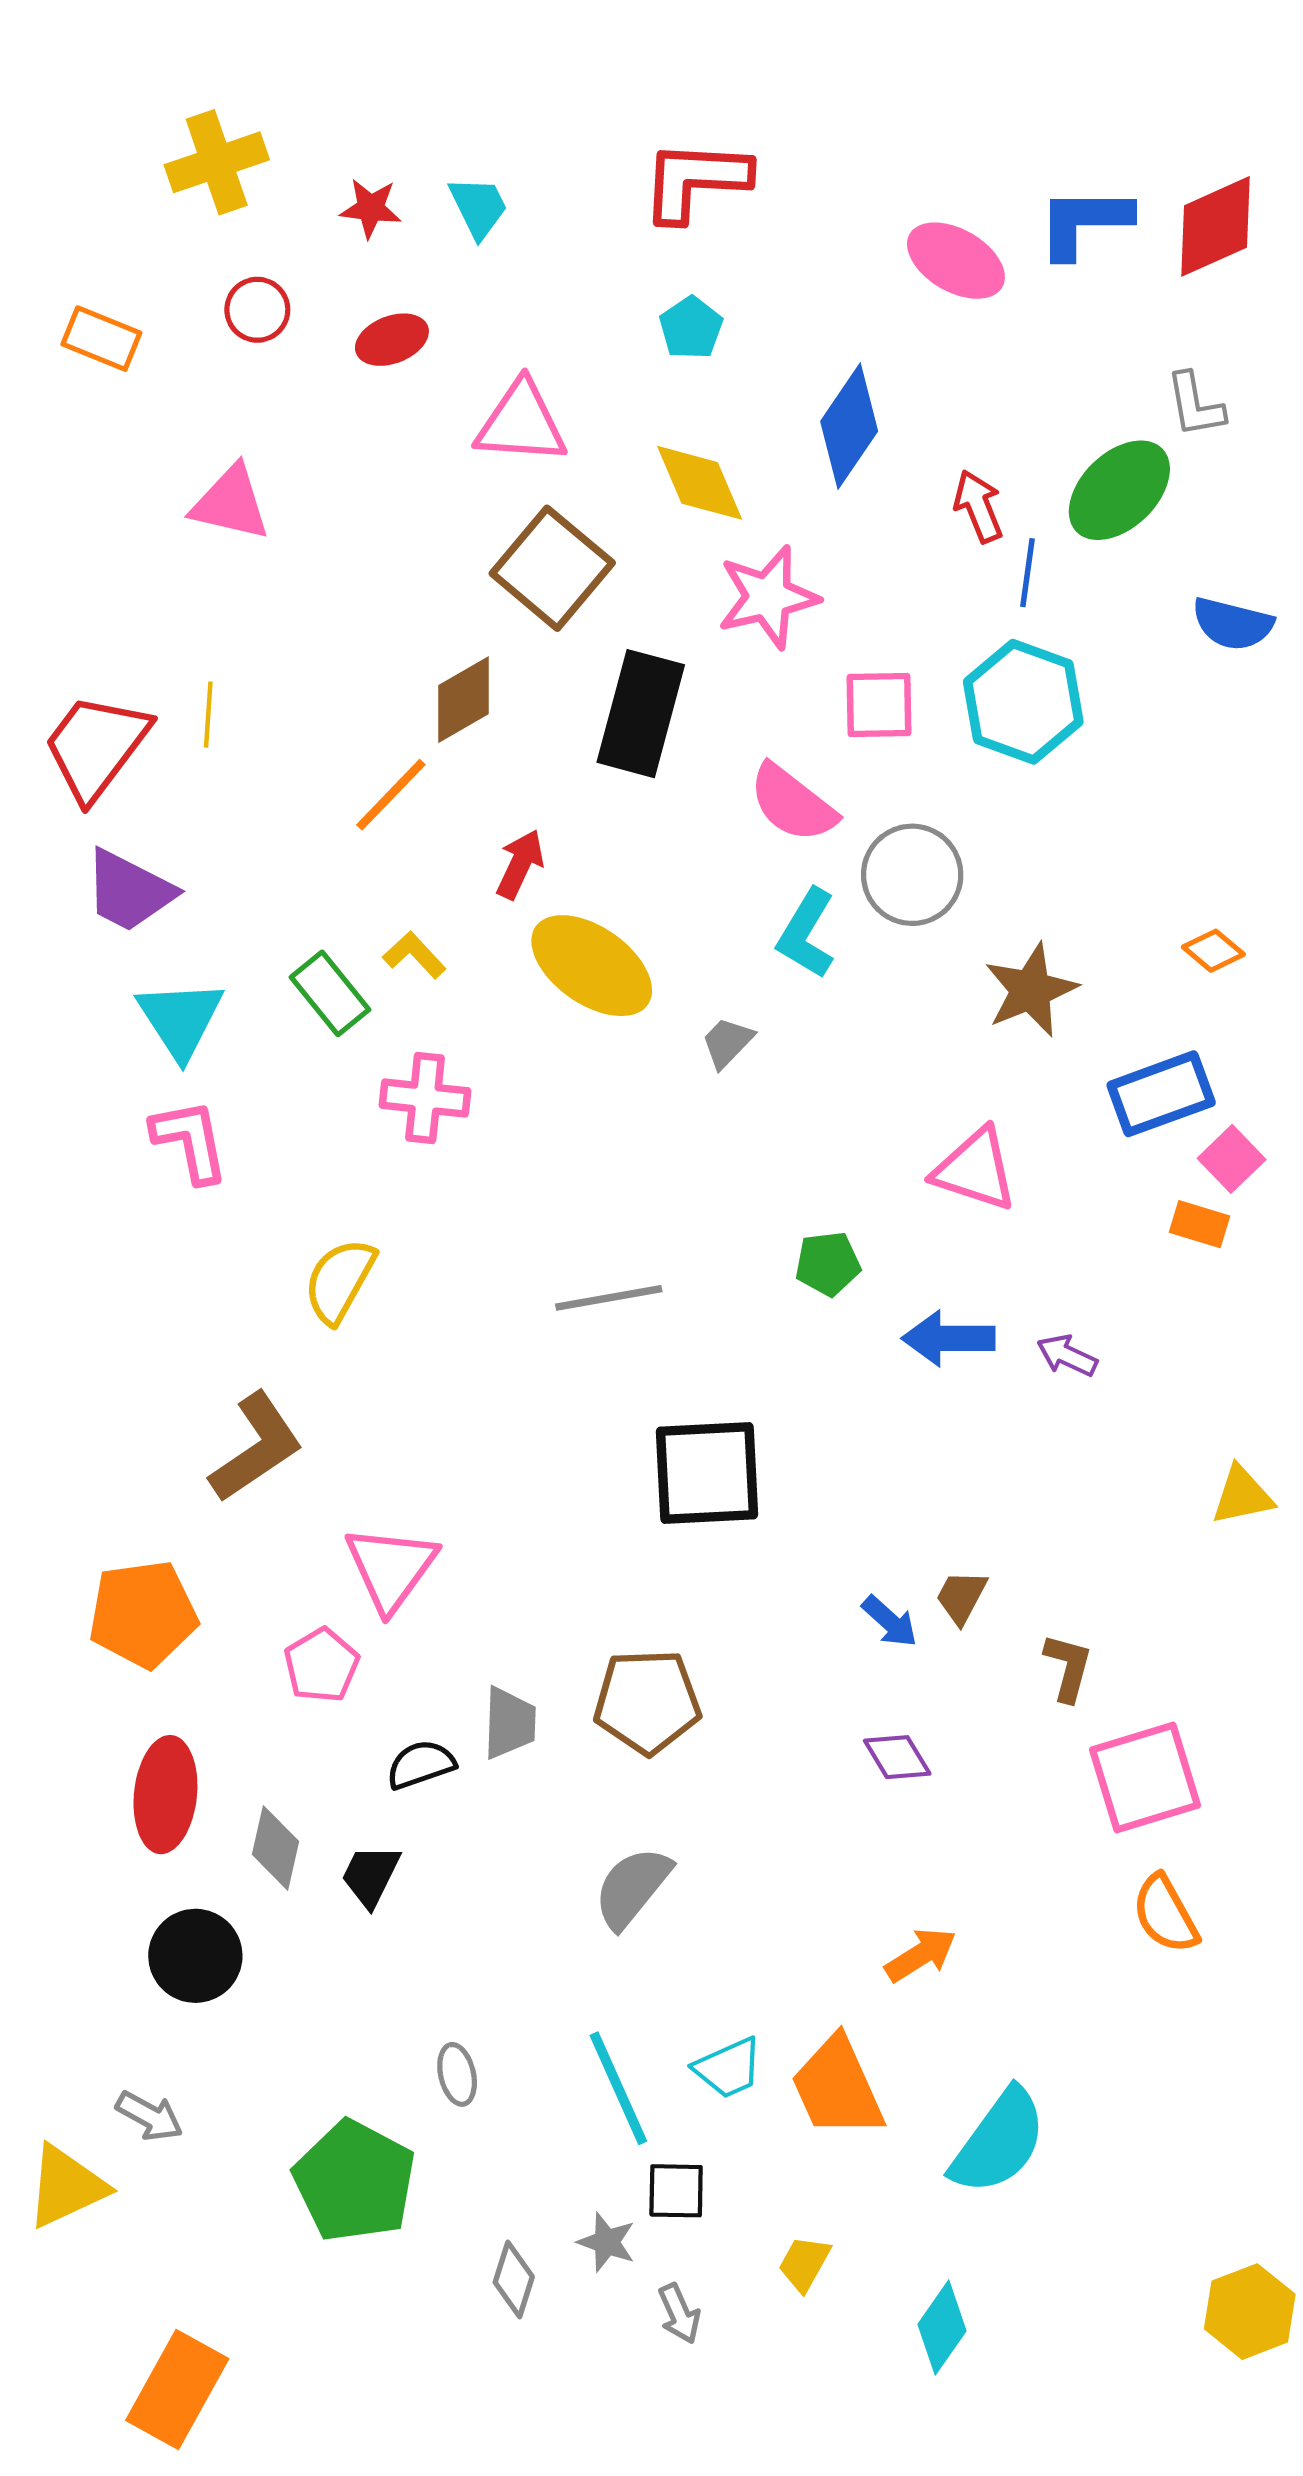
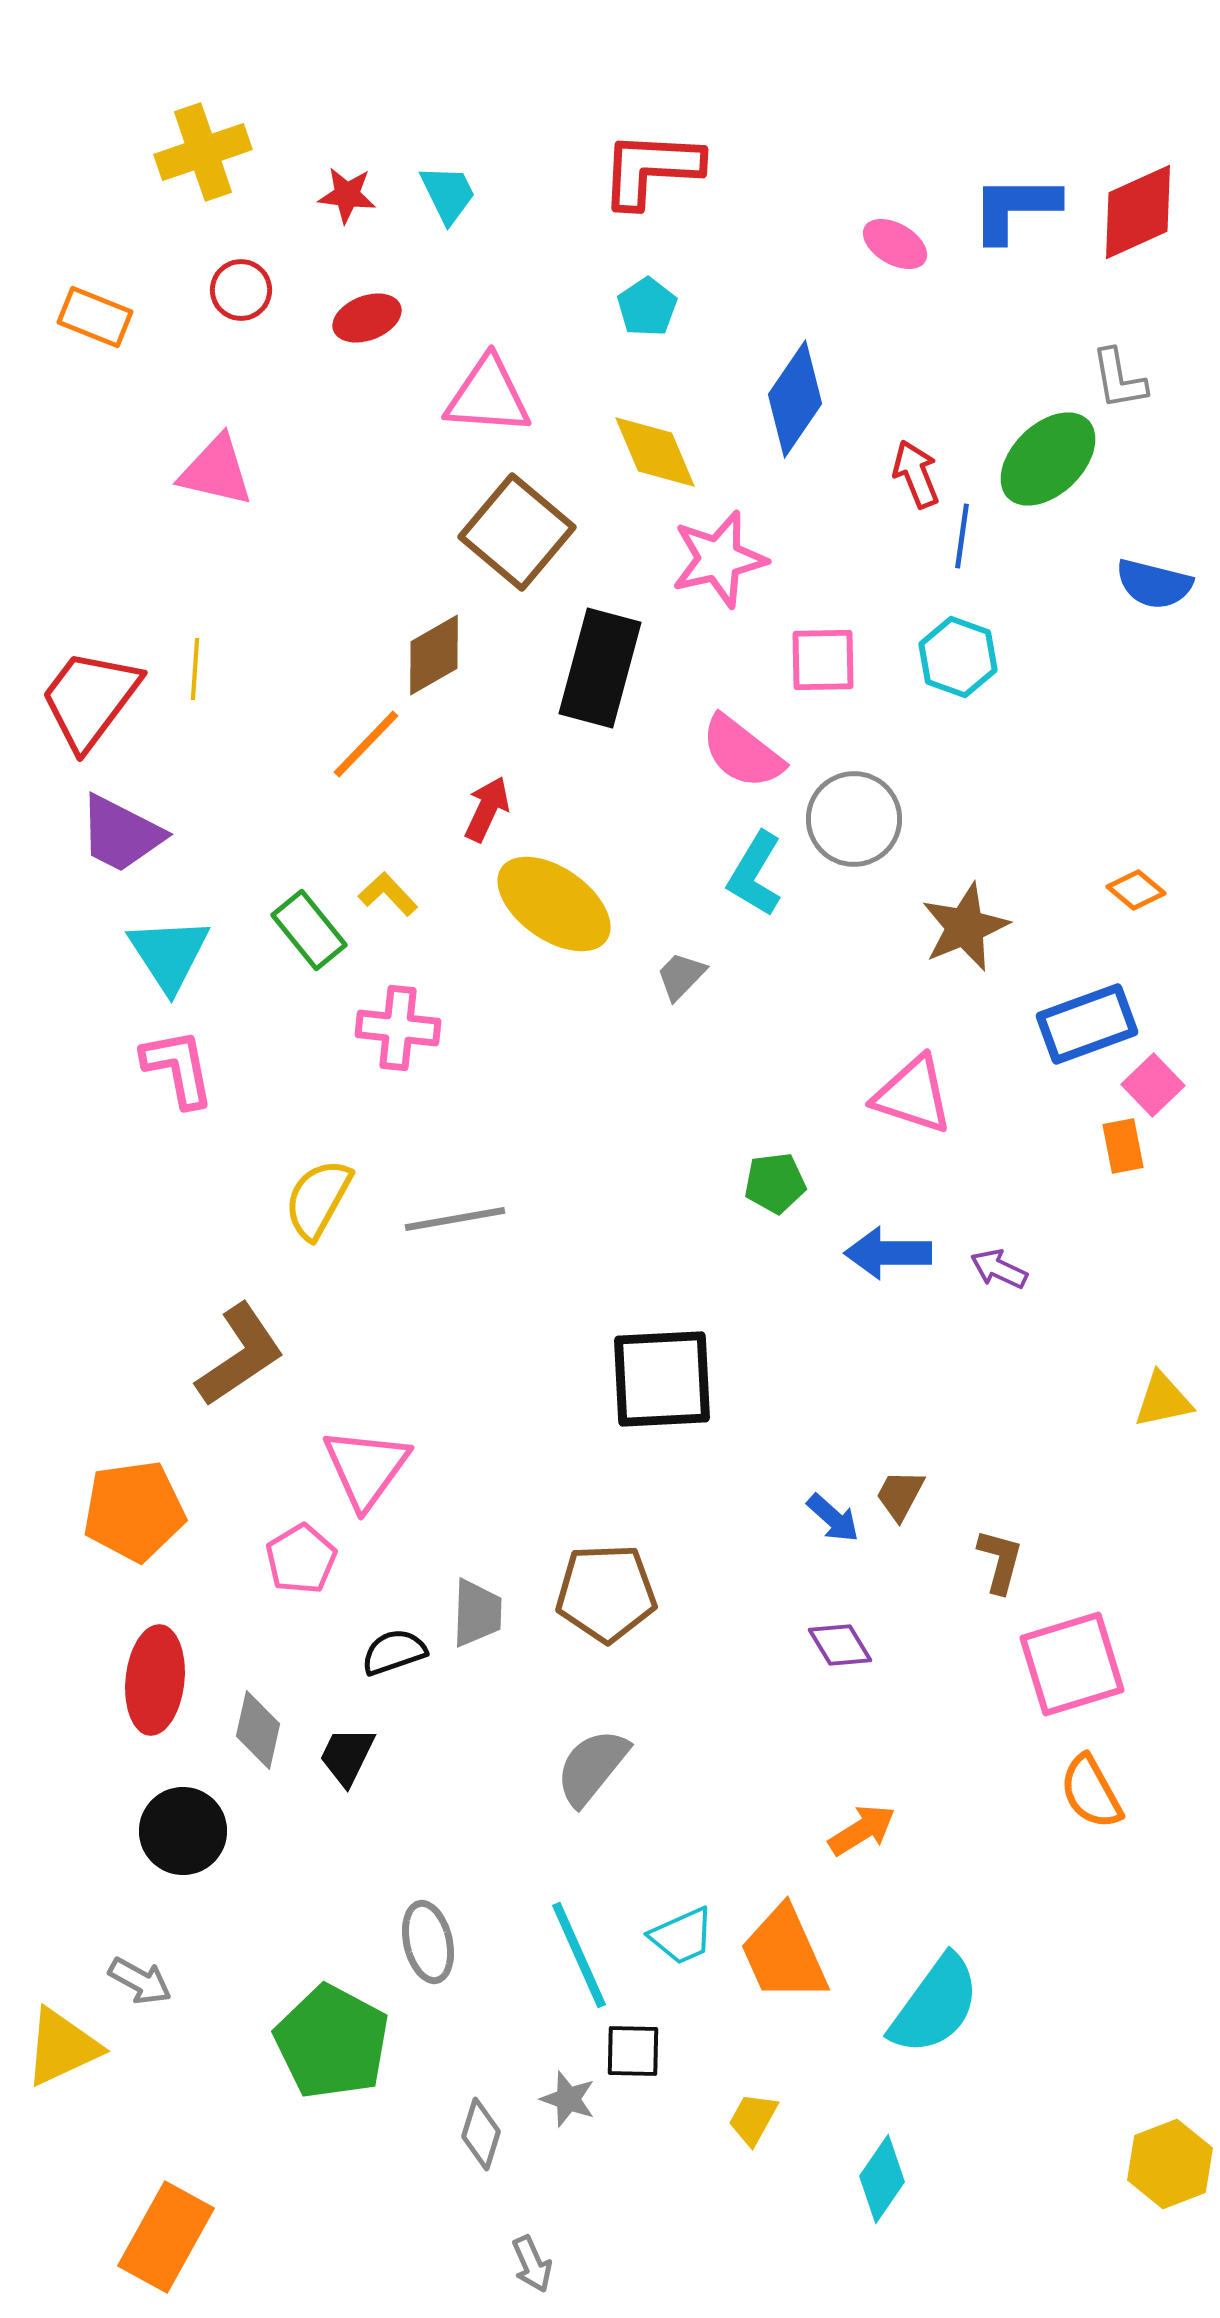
pink ellipse: (956, 261) -> (895, 244), size x0.7
cyan hexagon: (1023, 702) -> (958, 657), size x0.7
orange rectangle: (1199, 1224) -> (1123, 1146), turned 62
gray line: (609, 1298) -> (455, 1219), moved
gray ellipse: (457, 2074) -> (428, 1942), size x1.4
gray arrow: (679, 2314) -> (532, 2264), moved

